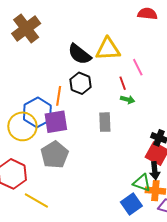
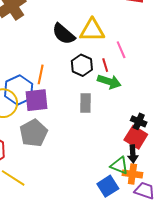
black hexagon: (81, 83) -> (82, 65), moved
green arrow: (128, 100) -> (109, 82), size x1.6

